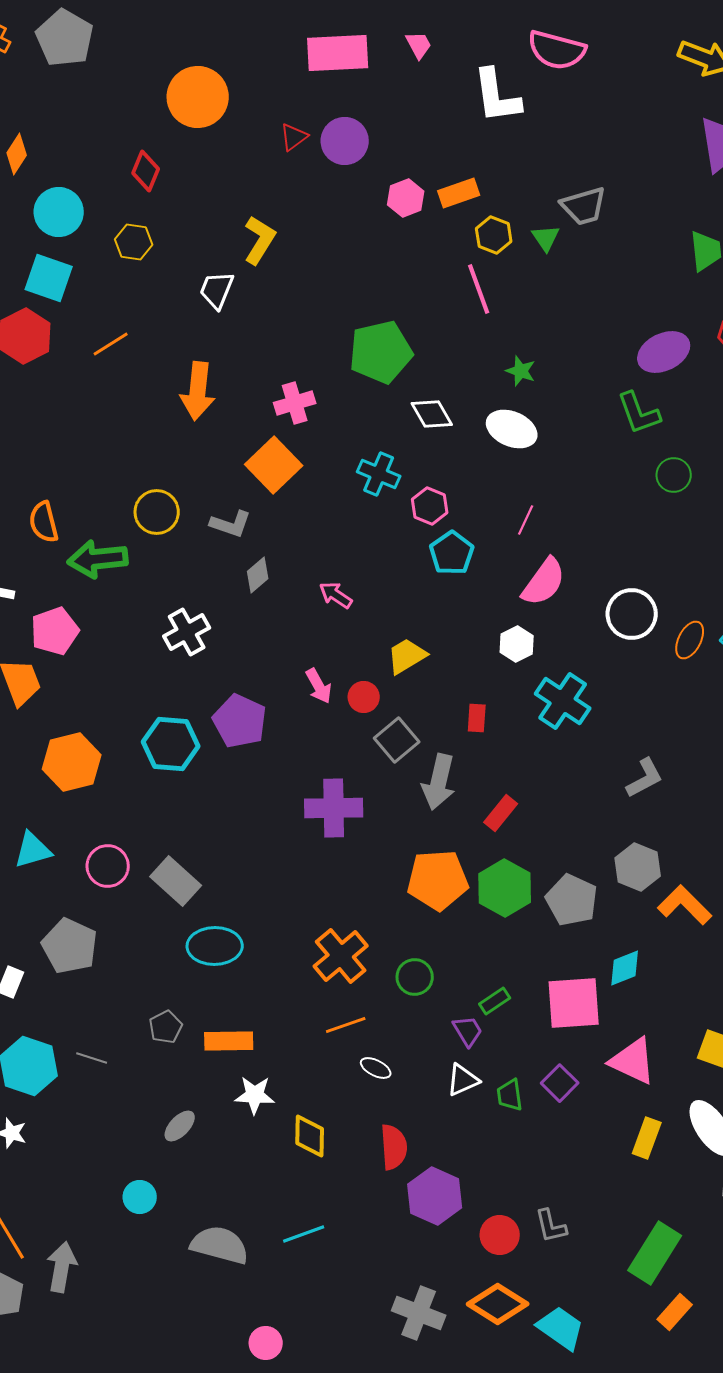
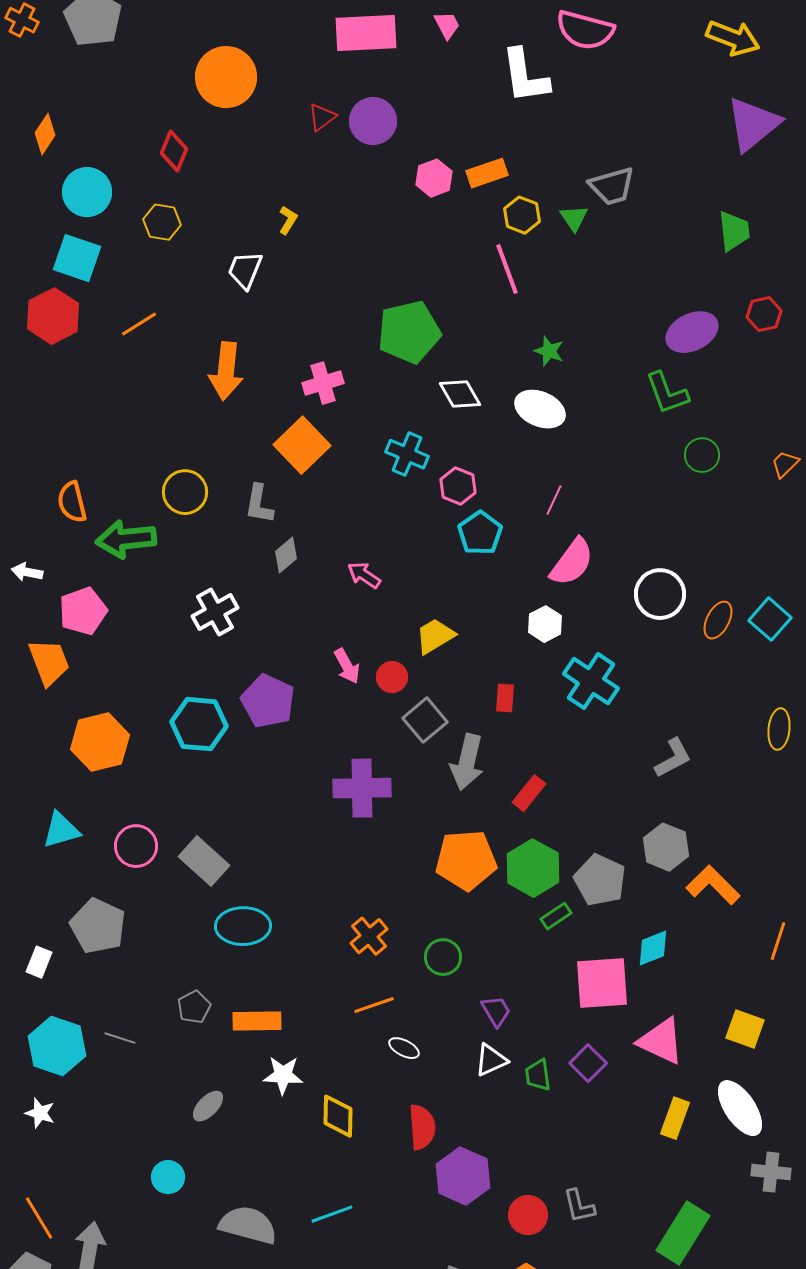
yellow L-shape: (260, 240) -> (288, 220), size x0.6
gray L-shape: (231, 524) -> (259, 504), turned 81
orange cross: (341, 956) -> (369, 936), size x0.7
green rectangle: (495, 1001) -> (556, 916), moved

